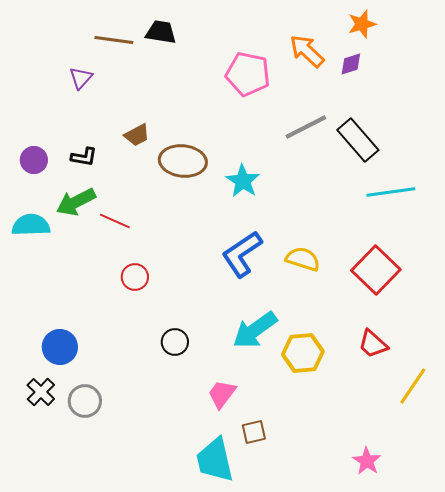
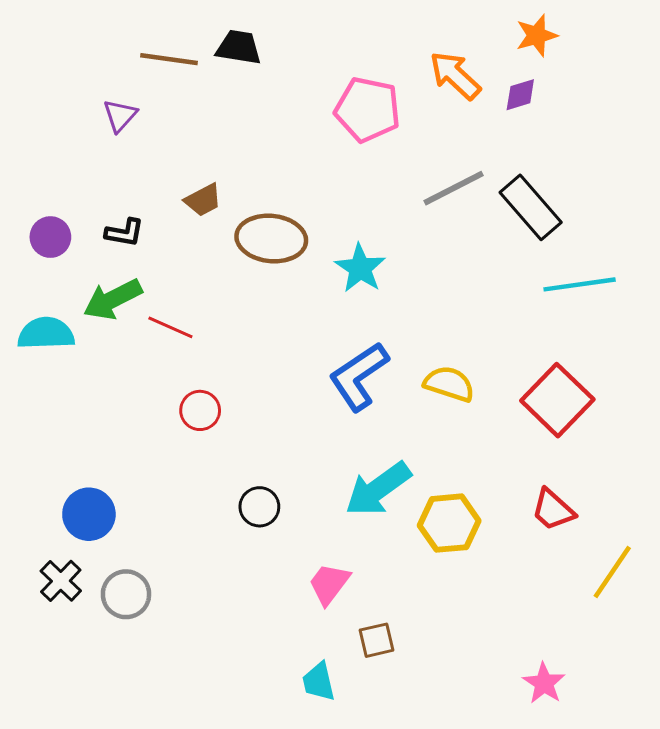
cyan trapezoid: (215, 460) -> (319, 682), size x0.6

